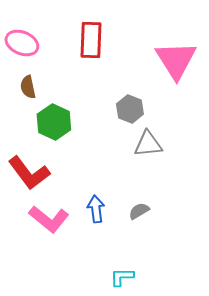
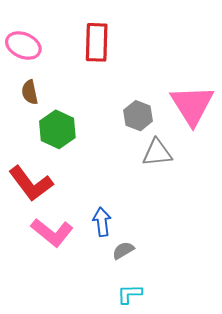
pink triangle: (176, 60) -> (192, 105), moved
gray semicircle: (139, 211) -> (123, 250), moved

